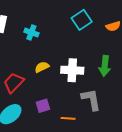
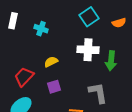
white cross: (72, 70) -> (88, 50), moved
purple square: (43, 106) -> (54, 87), moved

